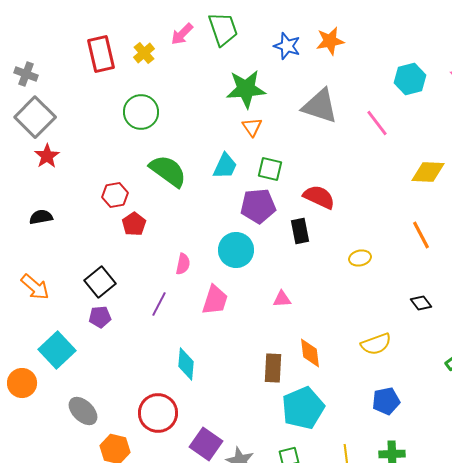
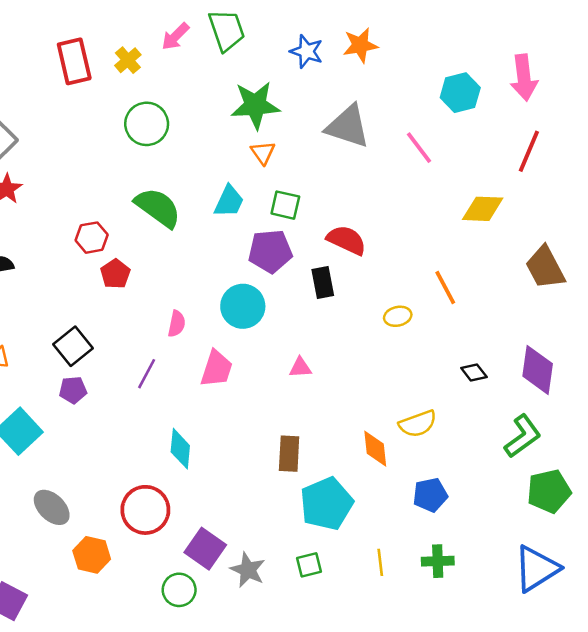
green circle: (141, 112) -> (147, 124), moved
orange line: (421, 235) -> (445, 288), moved
orange diamond: (310, 353) -> (375, 449), moved

